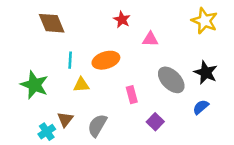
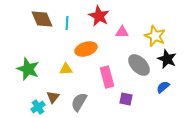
red star: (122, 20) -> (99, 16), size x1.5
yellow star: (205, 21) -> (155, 36), moved
cyan line: (70, 60) -> (67, 23), moved
pink rectangle: (132, 95) -> (107, 77), size x1.5
purple square: (155, 122) -> (126, 99), turned -32

